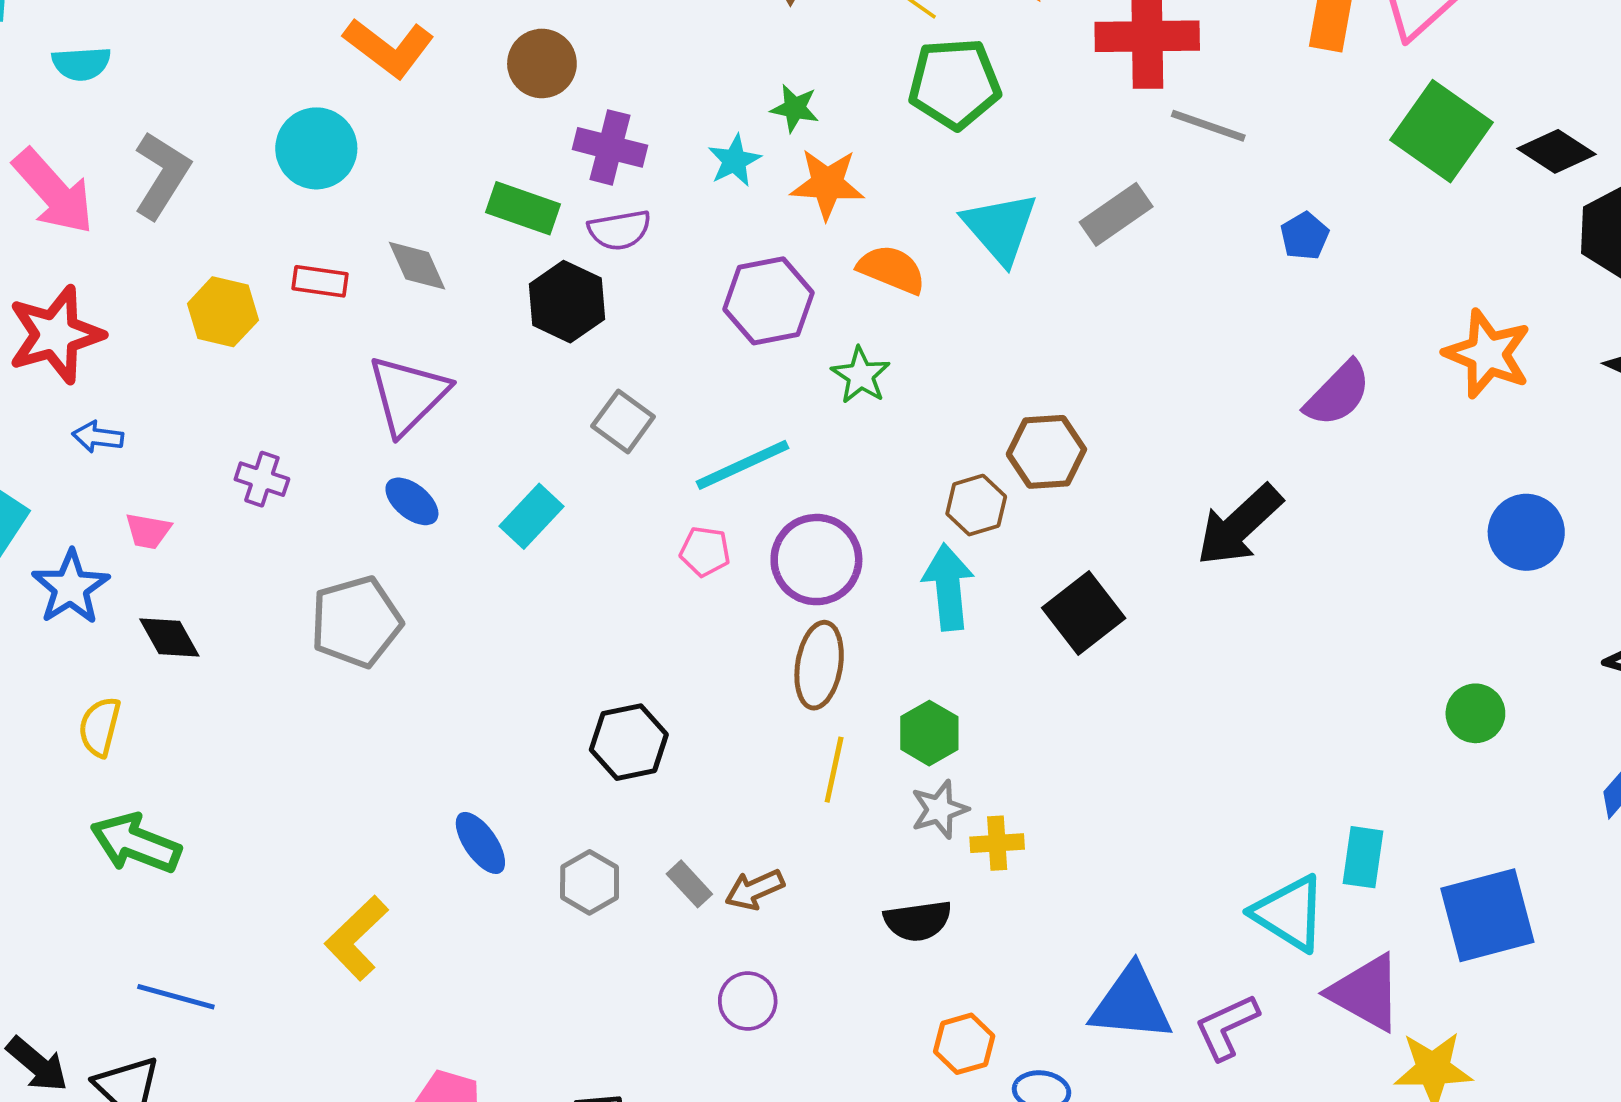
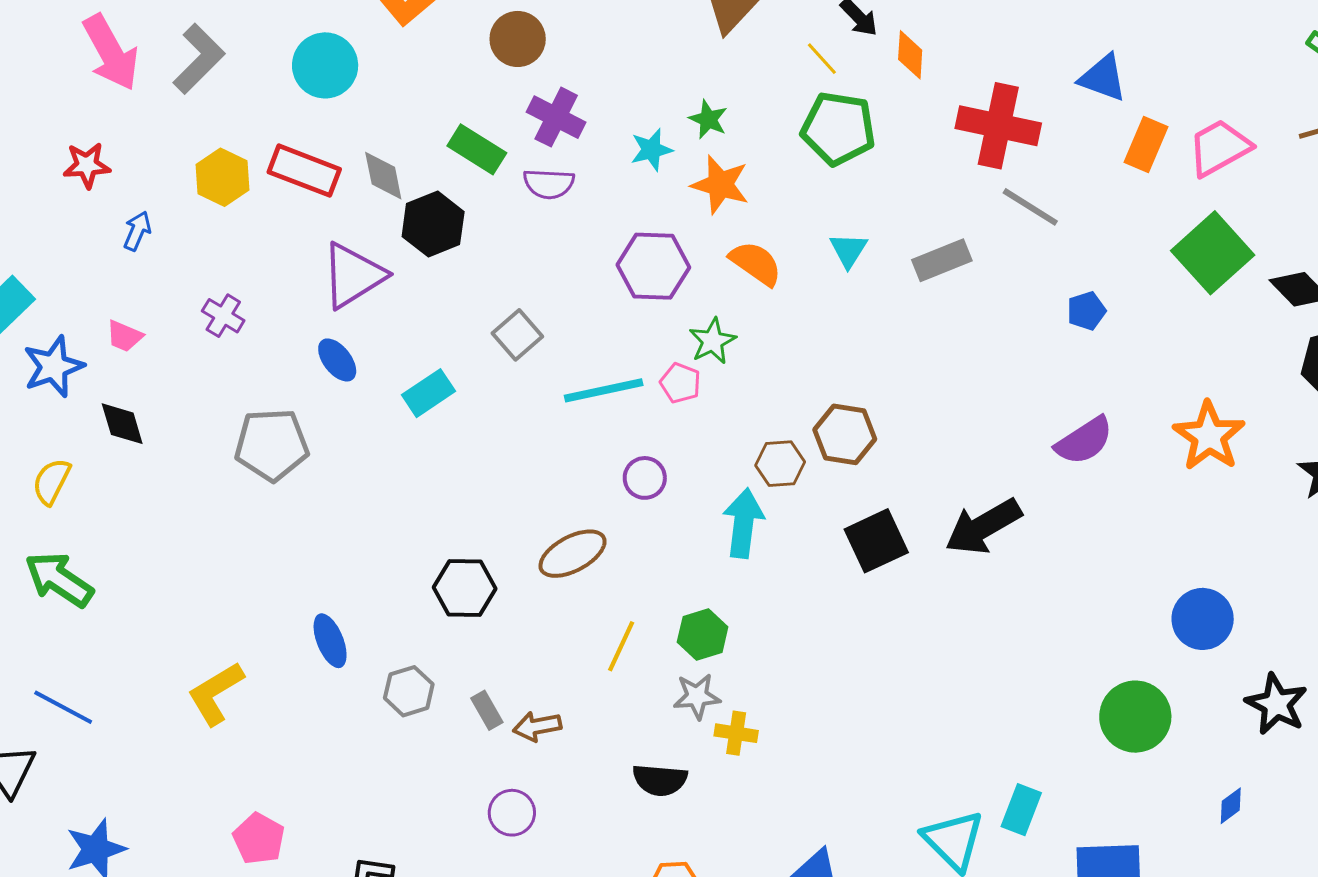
cyan triangle: (1000, 228) -> (848, 250), size x0.6
red rectangle: (320, 281) -> (304, 171), size x1.6
black hexagon: (567, 302) -> (433, 224), moved
red star: (56, 335) -> (87, 165), size x0.6
blue arrow: (98, 437) -> (137, 231), moved, turned 93
blue circle: (1526, 532) -> (1203, 619), moved
pink pentagon: (705, 551) -> (680, 383), moved
purple circle: (816, 560) -> (645, 478), size x0.6
black square: (1084, 613) -> (876, 541), moved
brown ellipse: (819, 665) -> (573, 554), moved, turned 40
green circle: (1475, 713) -> (1135, 717), size x1.5

